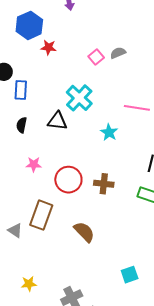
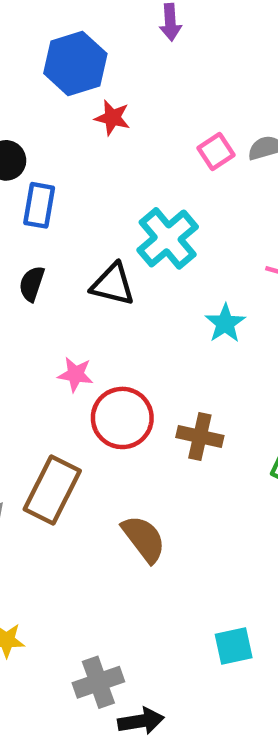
pink star: (34, 164) -> (75, 374), moved

